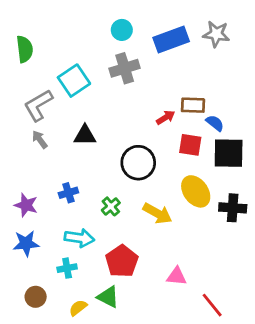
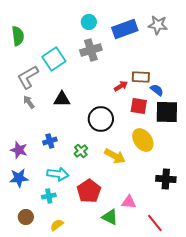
black cross: (233, 208) -> (166, 179), moved
green triangle: (108, 297) -> (110, 217), moved

